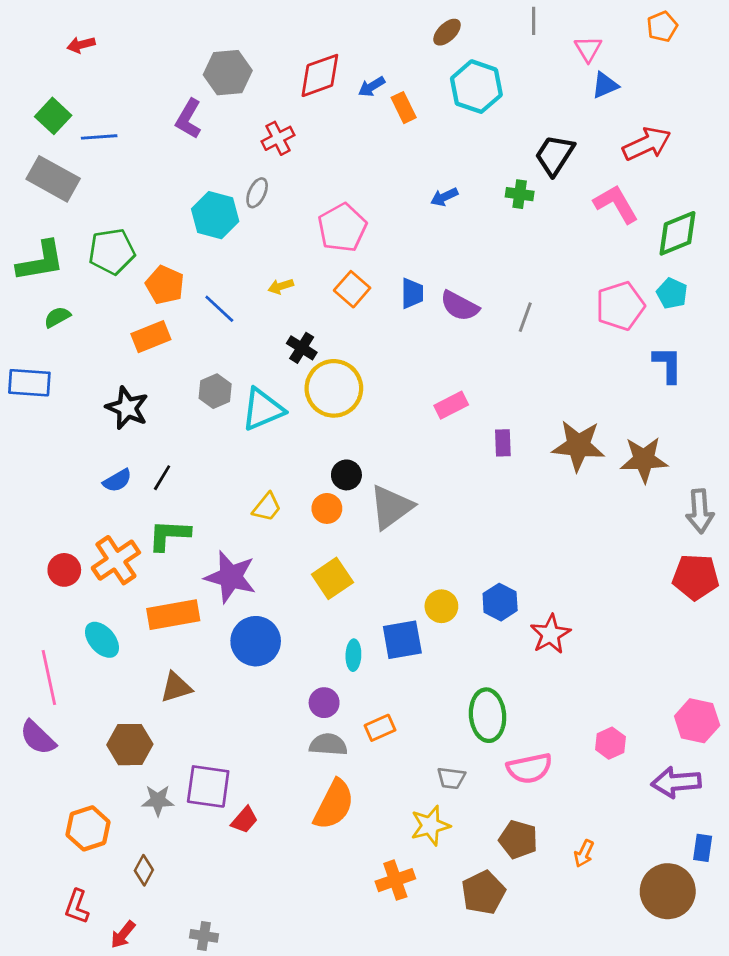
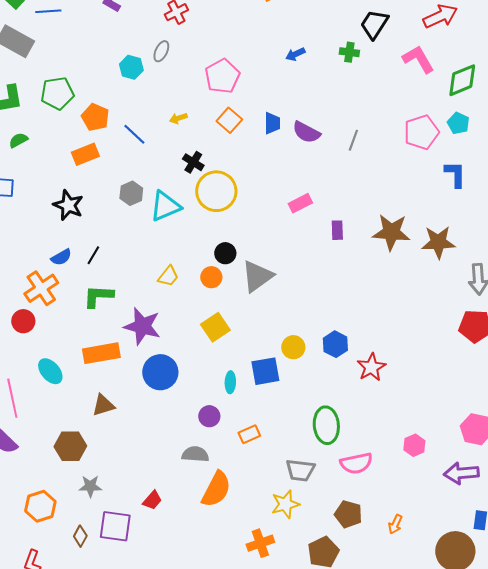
cyan hexagon: (215, 215) -> (131, 67), size x0.7
orange cross: (116, 560) -> (41, 288), moved
gray semicircle: (328, 745) -> (195, 454), moved
gray trapezoid: (451, 778) -> (300, 470), size x1.4
purple square: (208, 786) -> (115, 526), moved

